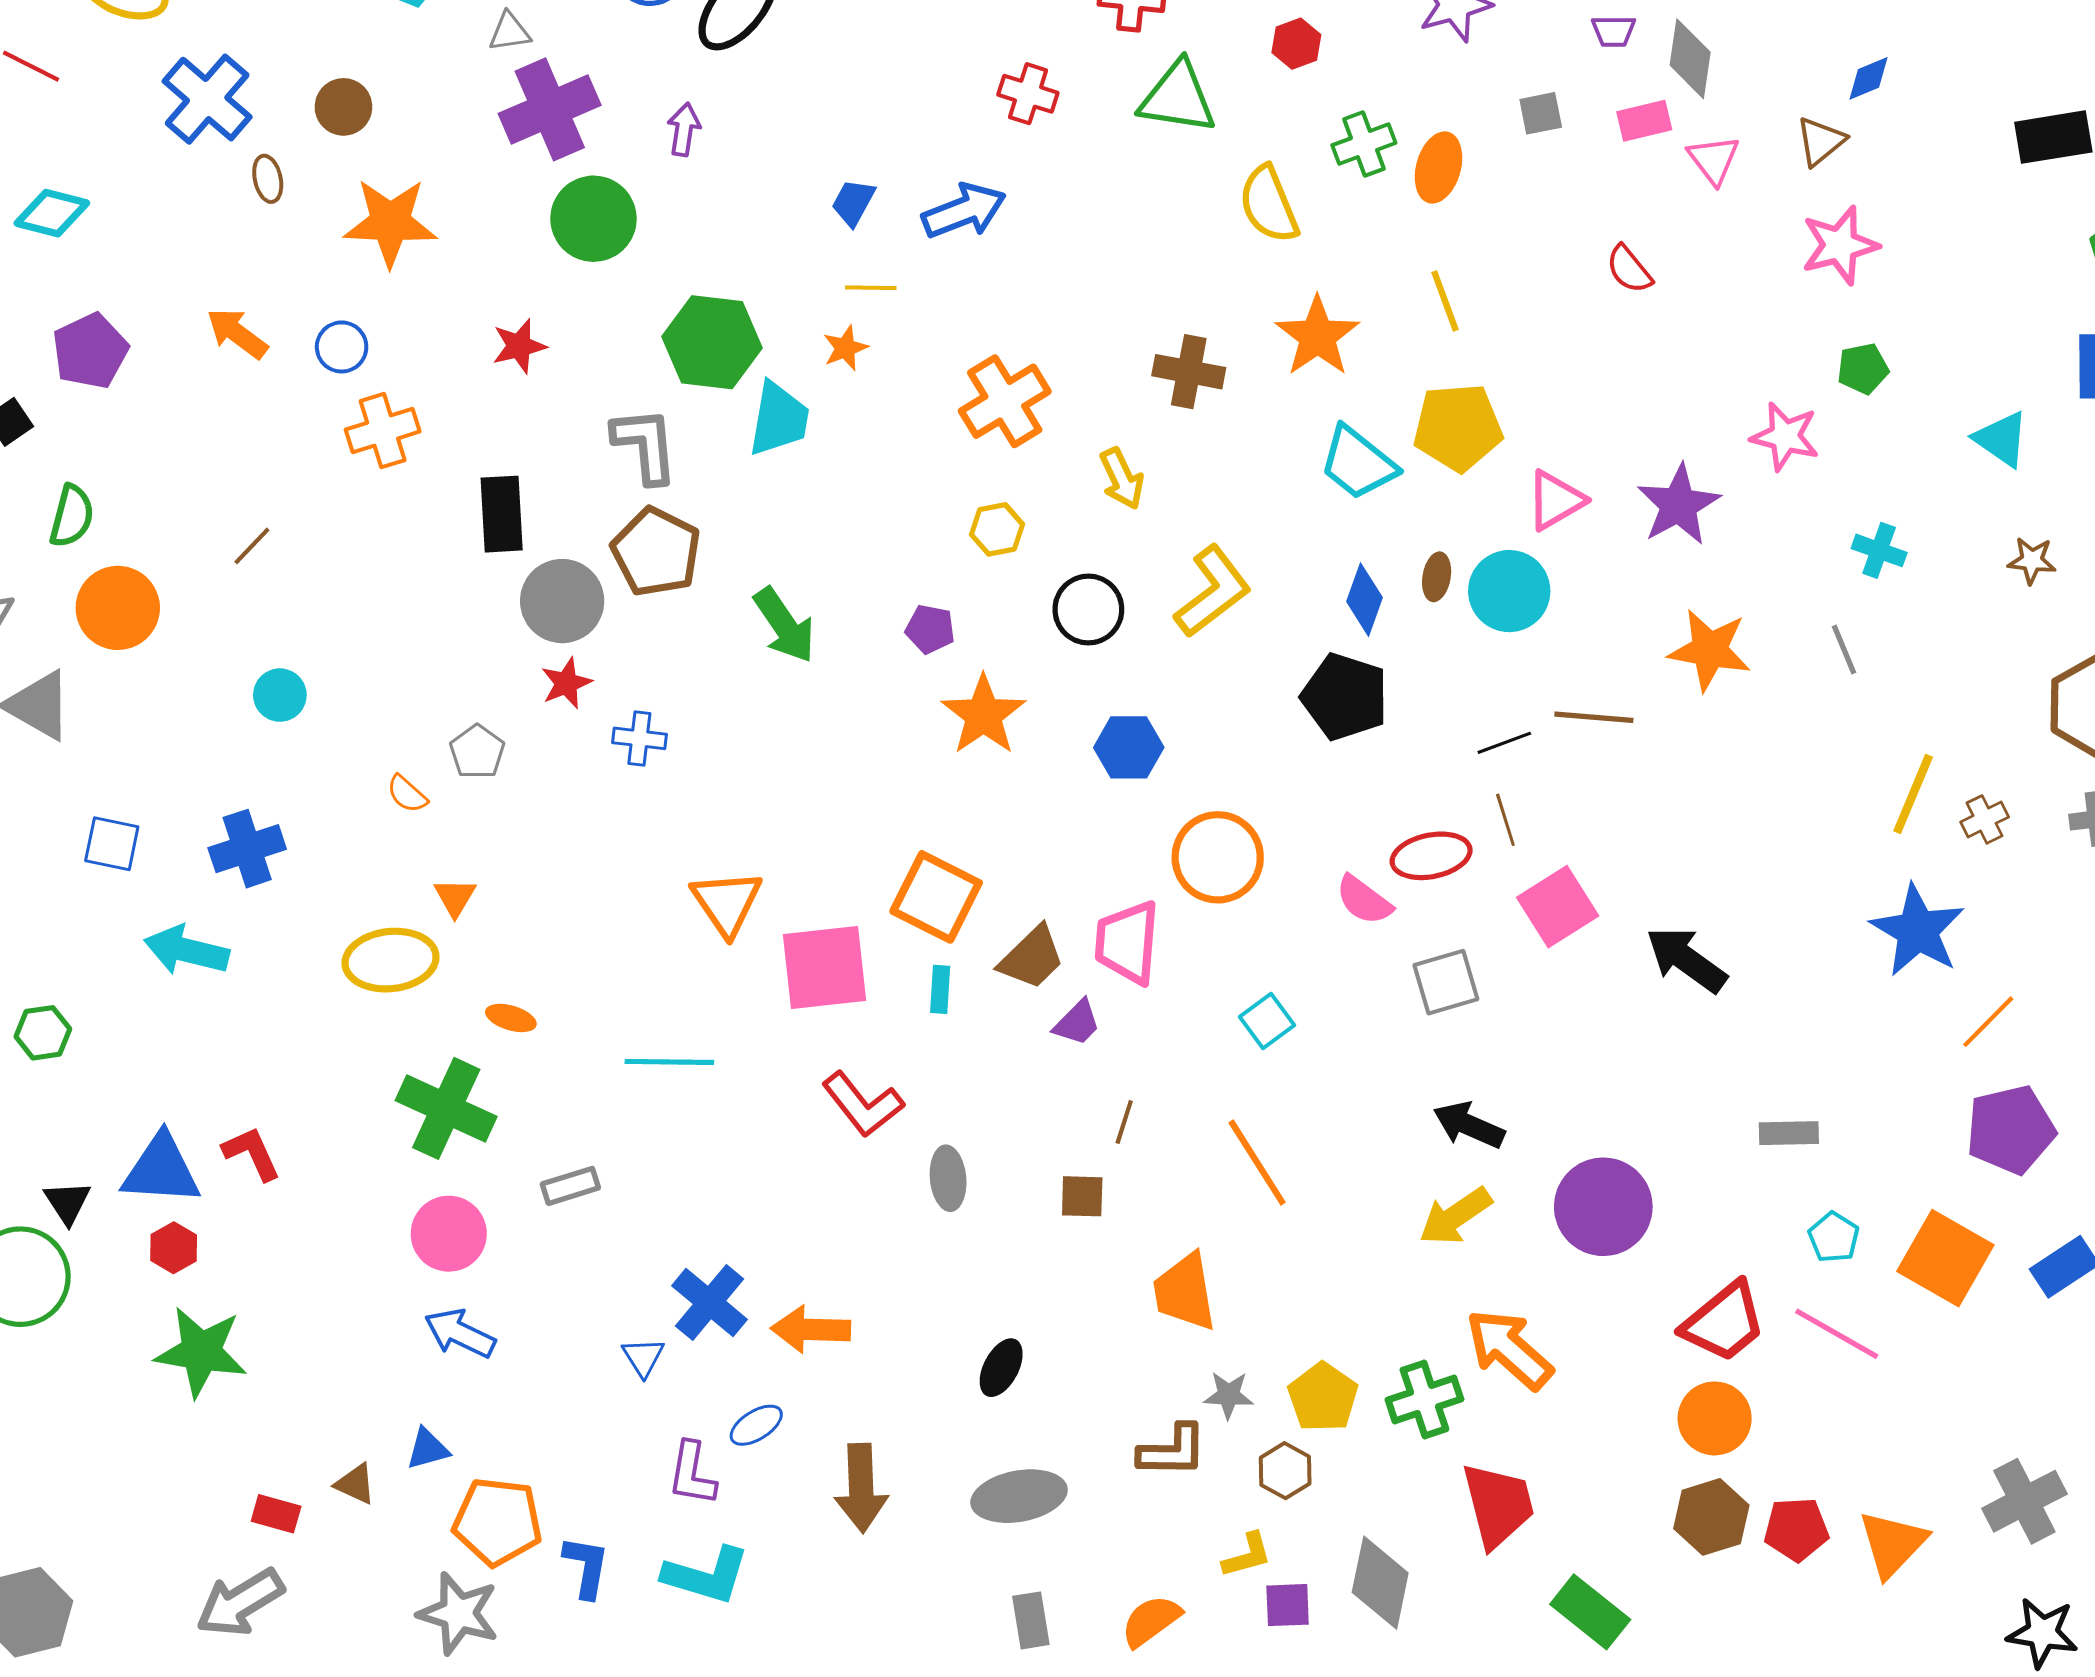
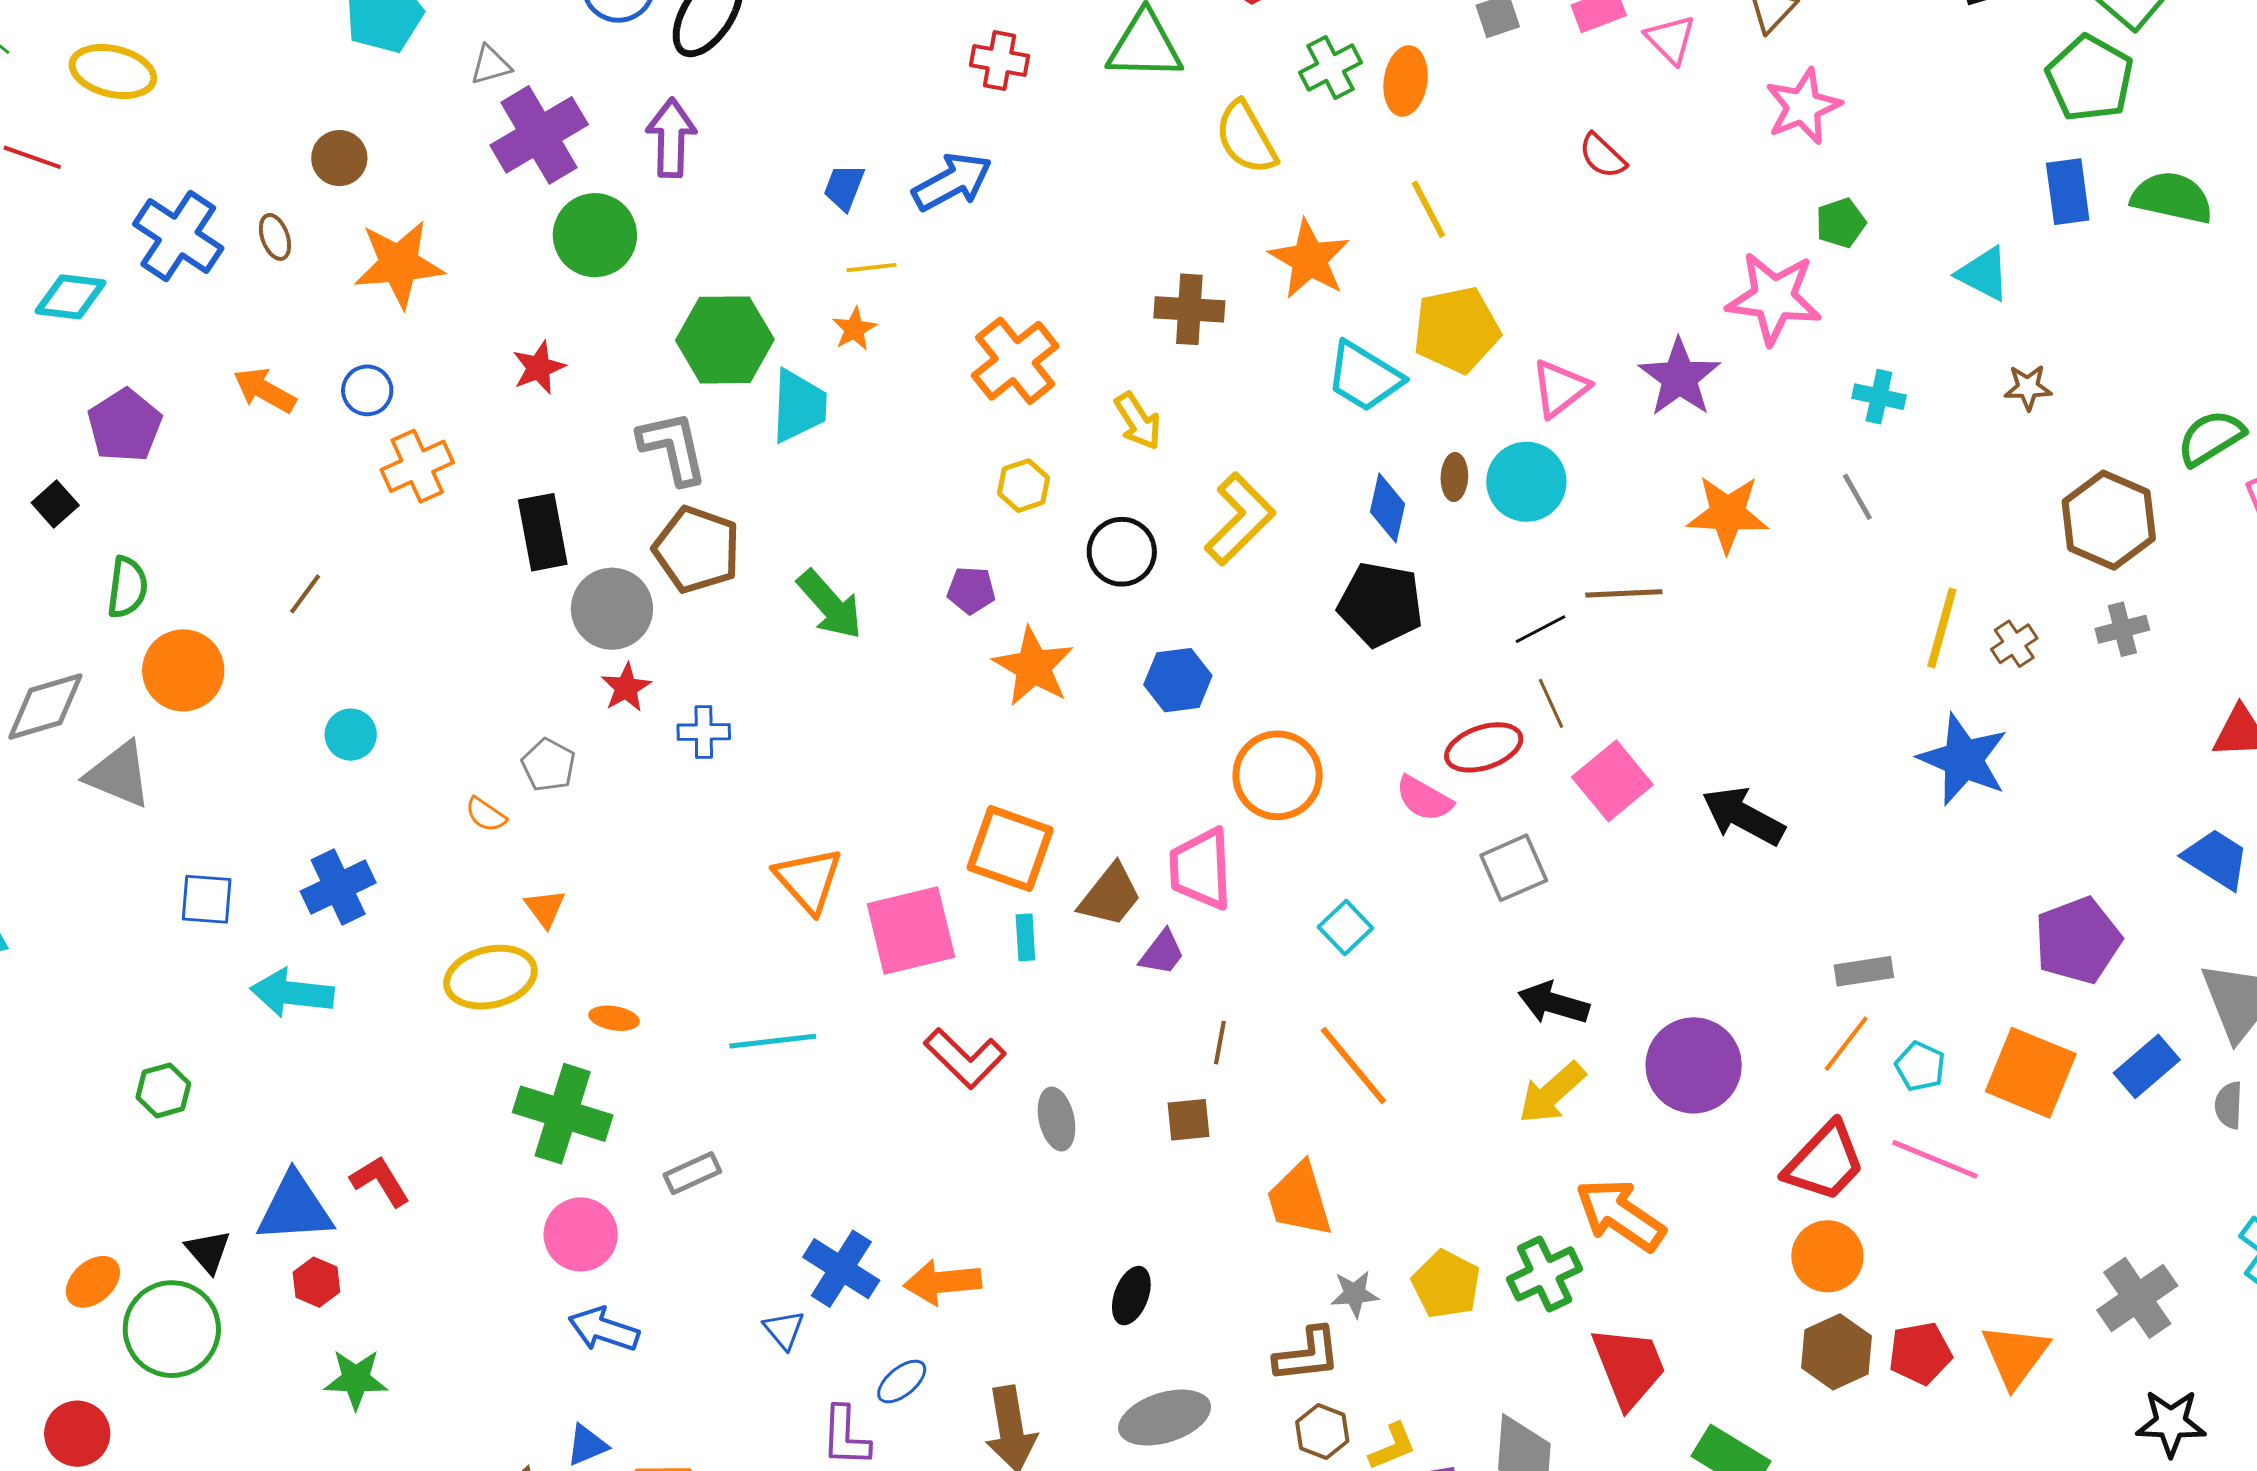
blue cross: (207, 99) -> (178, 236), moved
purple arrow: (684, 130) -> (671, 138), size x1.5
pink star: (1785, 436) -> (1774, 298), size x1.4
orange line: (1988, 1022) -> (1846, 1044), moved
green star: (201, 1352) -> (356, 1379), size x0.7
brown hexagon: (1285, 1471) -> (1322, 1432), moved

